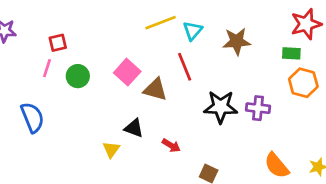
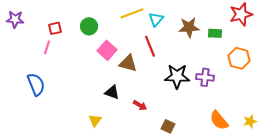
green rectangle: (291, 53) -> (215, 33), moved
green circle: (78, 76) -> (89, 26), moved
yellow triangle: (111, 150) -> (95, 120), moved

